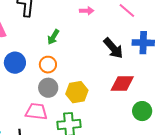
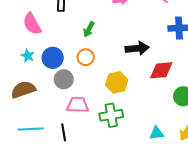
black arrow: (113, 48) -> (137, 48), moved, turned -50
gray circle: (48, 88) -> (64, 79), moved

